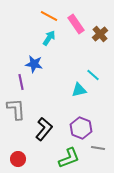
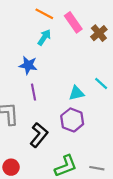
cyan line: (93, 75) -> (101, 84), moved
purple line: (21, 82) -> (34, 92), moved
purple hexagon: (81, 128) -> (72, 120), moved
gray line: (98, 148) -> (97, 168), moved

